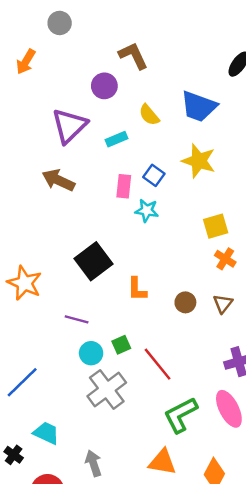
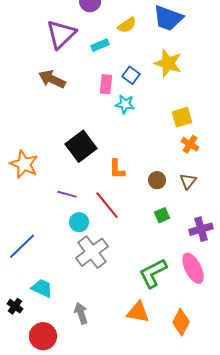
yellow semicircle: (149, 115) -> (127, 25), turned -84
green square: (121, 345) -> (162, 215), moved
red line: (158, 364) -> (107, 205), moved

